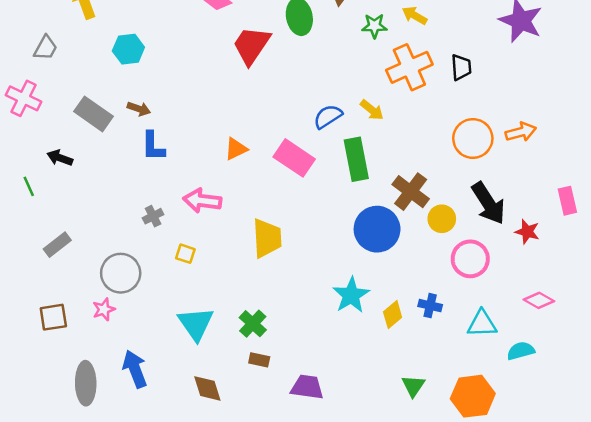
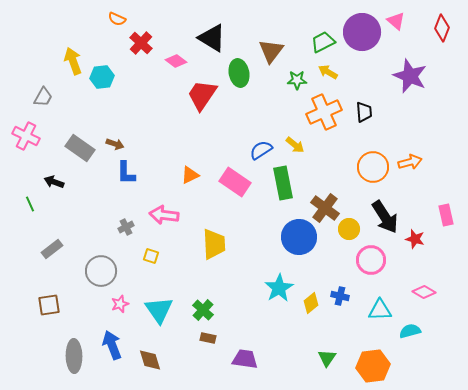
cyan hexagon: (128, 49) -> (102, 77), moved
pink star: (104, 309) -> (120, 304), moved
brown diamond: (207, 388) -> (150, 360), moved

